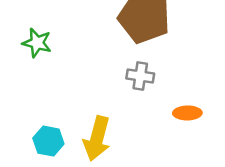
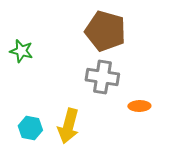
gray cross: (140, 76) -> (102, 77), size x1.5

